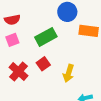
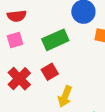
yellow arrow: (69, 73) -> (65, 96), moved

